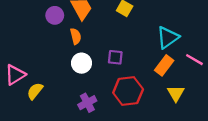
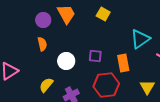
orange semicircle: (76, 36) -> (42, 44), moved
orange rectangle: (164, 65) -> (123, 63), moved, turned -48
yellow semicircle: (35, 91) -> (46, 85), moved

